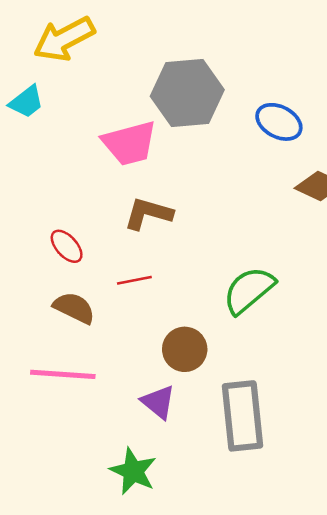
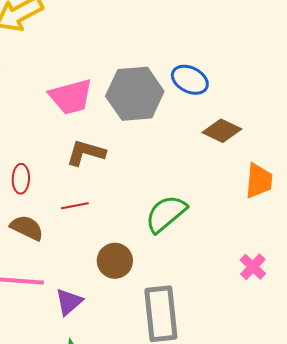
gray hexagon: (187, 93) -> (135, 94), moved
red ellipse: (67, 246) -> (21, 179), turned 44
purple triangle: (158, 402) -> (69, 302), moved, turned 40

